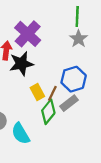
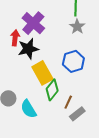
yellow rectangle: (37, 92) -> (42, 73), size x1.6
brown line: (52, 93) -> (68, 102), moved
gray rectangle: (69, 103) -> (77, 114), moved

